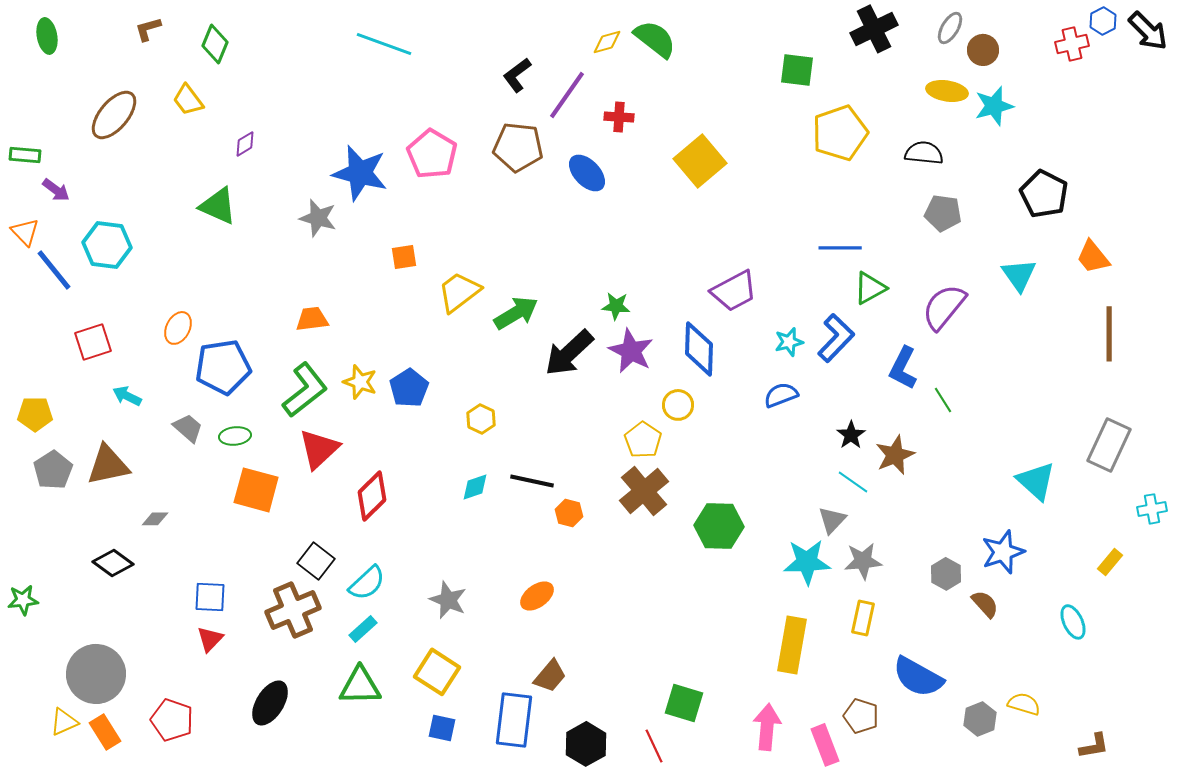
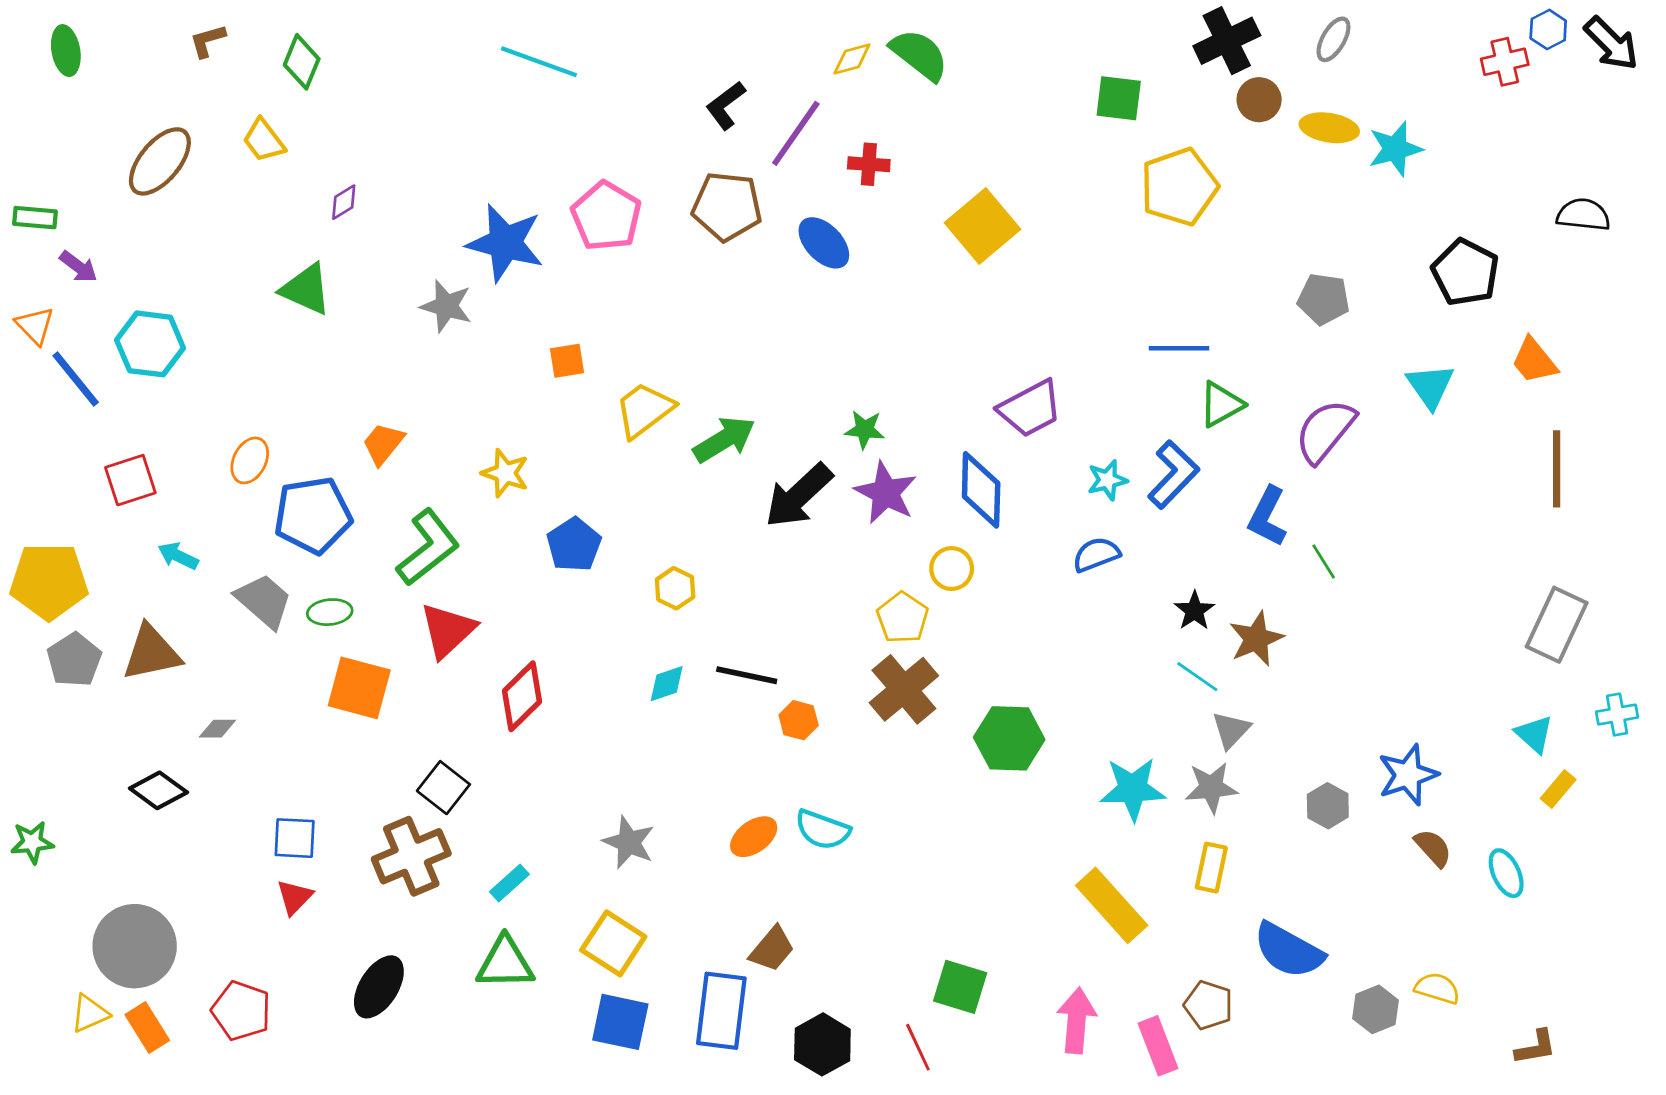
brown circle: (983, 50) -> (1259, 100), moved
black semicircle: (924, 153) -> (1583, 215), moved
orange trapezoid: (312, 319) -> (383, 444), moved, turned -44
yellow star: (360, 382) -> (505, 473), moved
yellow pentagon: (35, 414) -> (49, 581), size x1.6
gray trapezoid: (188, 428) -> (264, 601), size x1.4
cyan triangle: (1036, 481) -> (1534, 734), moved, size x0.7
gray triangle: (832, 520) -> (1231, 730), moved
cyan semicircle: (367, 583) -> (822, 830), moved, turned 63
brown semicircle: (985, 604) -> (1433, 848), moved
yellow rectangle: (792, 645) -> (1112, 905), turned -52
blue square: (442, 728) -> (620, 1022), size x1.5

